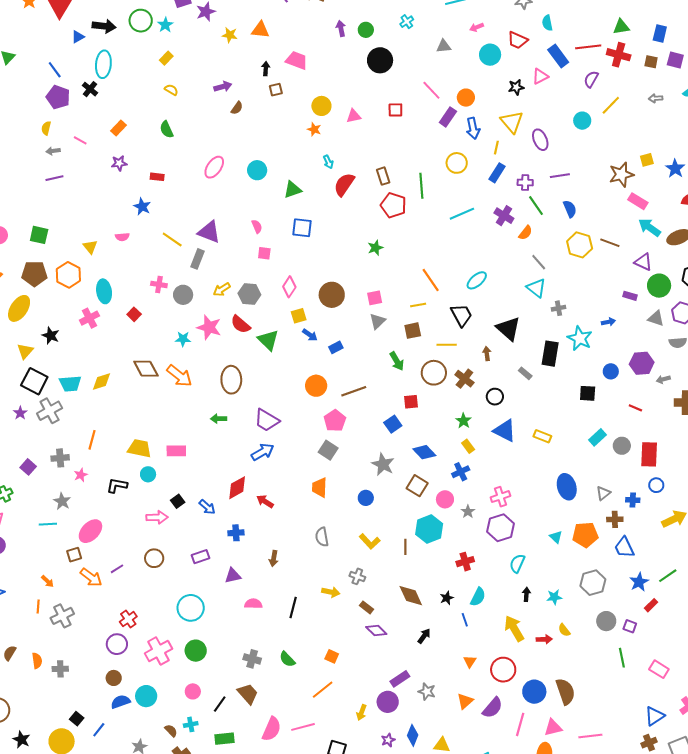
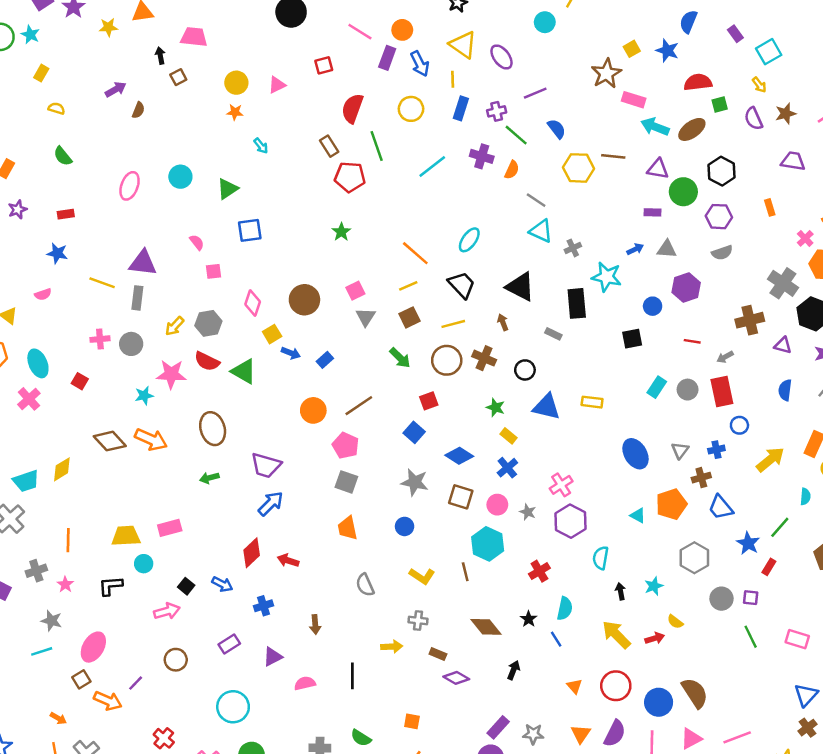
red semicircle: (344, 184) -> (352, 108), moved
gray triangle: (656, 318) -> (667, 249), moved
gray arrow: (663, 379) -> (725, 357), moved

